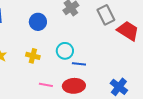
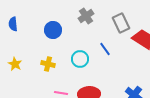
blue line: (79, 64) -> (105, 49), moved, turned 48

